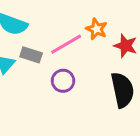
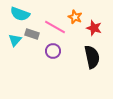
pink line: (66, 44) -> (55, 27), turned 60

